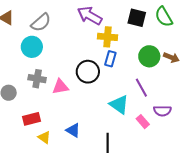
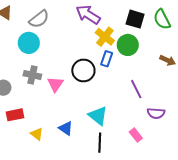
yellow cross: (108, 37) -> (105, 37), turned 30
green circle: (149, 56) -> (128, 45), moved
pink triangle: (60, 87) -> (55, 84), turned -48
cyan triangle: (119, 105) -> (98, 116), moved
red rectangle: (32, 119) -> (15, 115), moved
pink rectangle: (143, 122) -> (136, 135), moved

